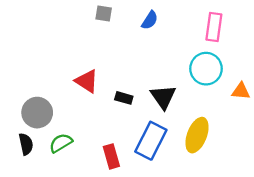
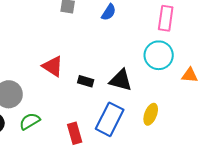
black triangle: (163, 97) -> (121, 80), turned -40
yellow ellipse: (197, 135) -> (151, 114), size x0.7

